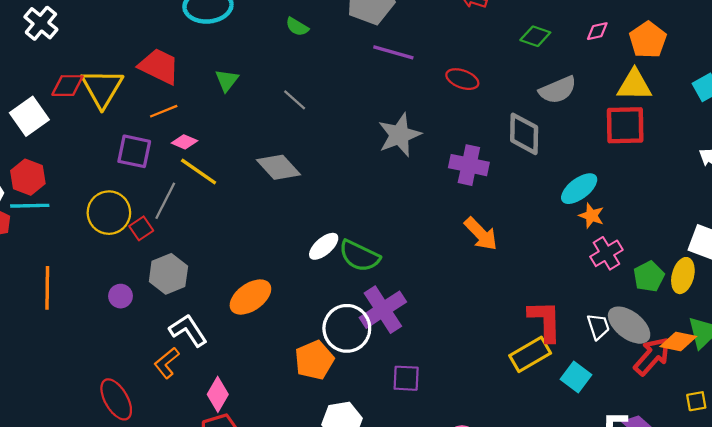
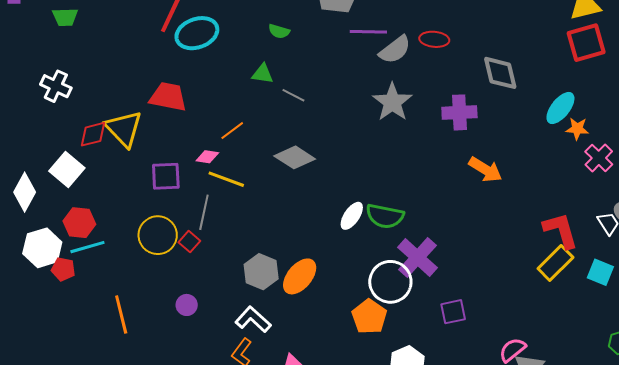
green triangle: (227, 80) -> (263, 74), moved, turned -45
gray semicircle: (558, 90) -> (395, 50), moved
orange line: (164, 111) -> (232, 131), moved
gray hexagon: (168, 274) -> (261, 272), moved

